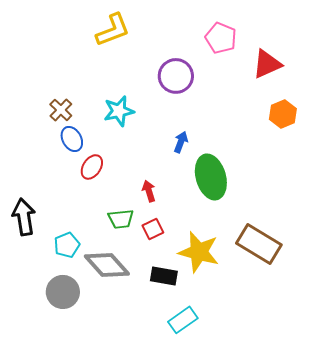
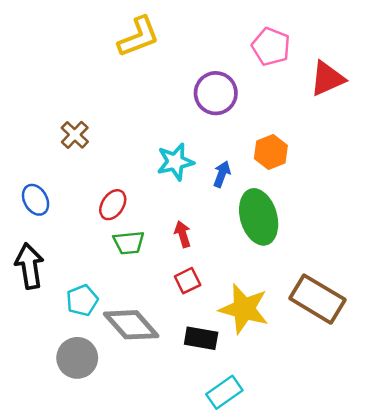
cyan star: (119, 111) -> (175, 162), moved
orange hexagon: (283, 114) -> (271, 152), moved
blue ellipse: (72, 139) -> (36, 200), moved
green trapezoid: (121, 219) -> (129, 243), moved

